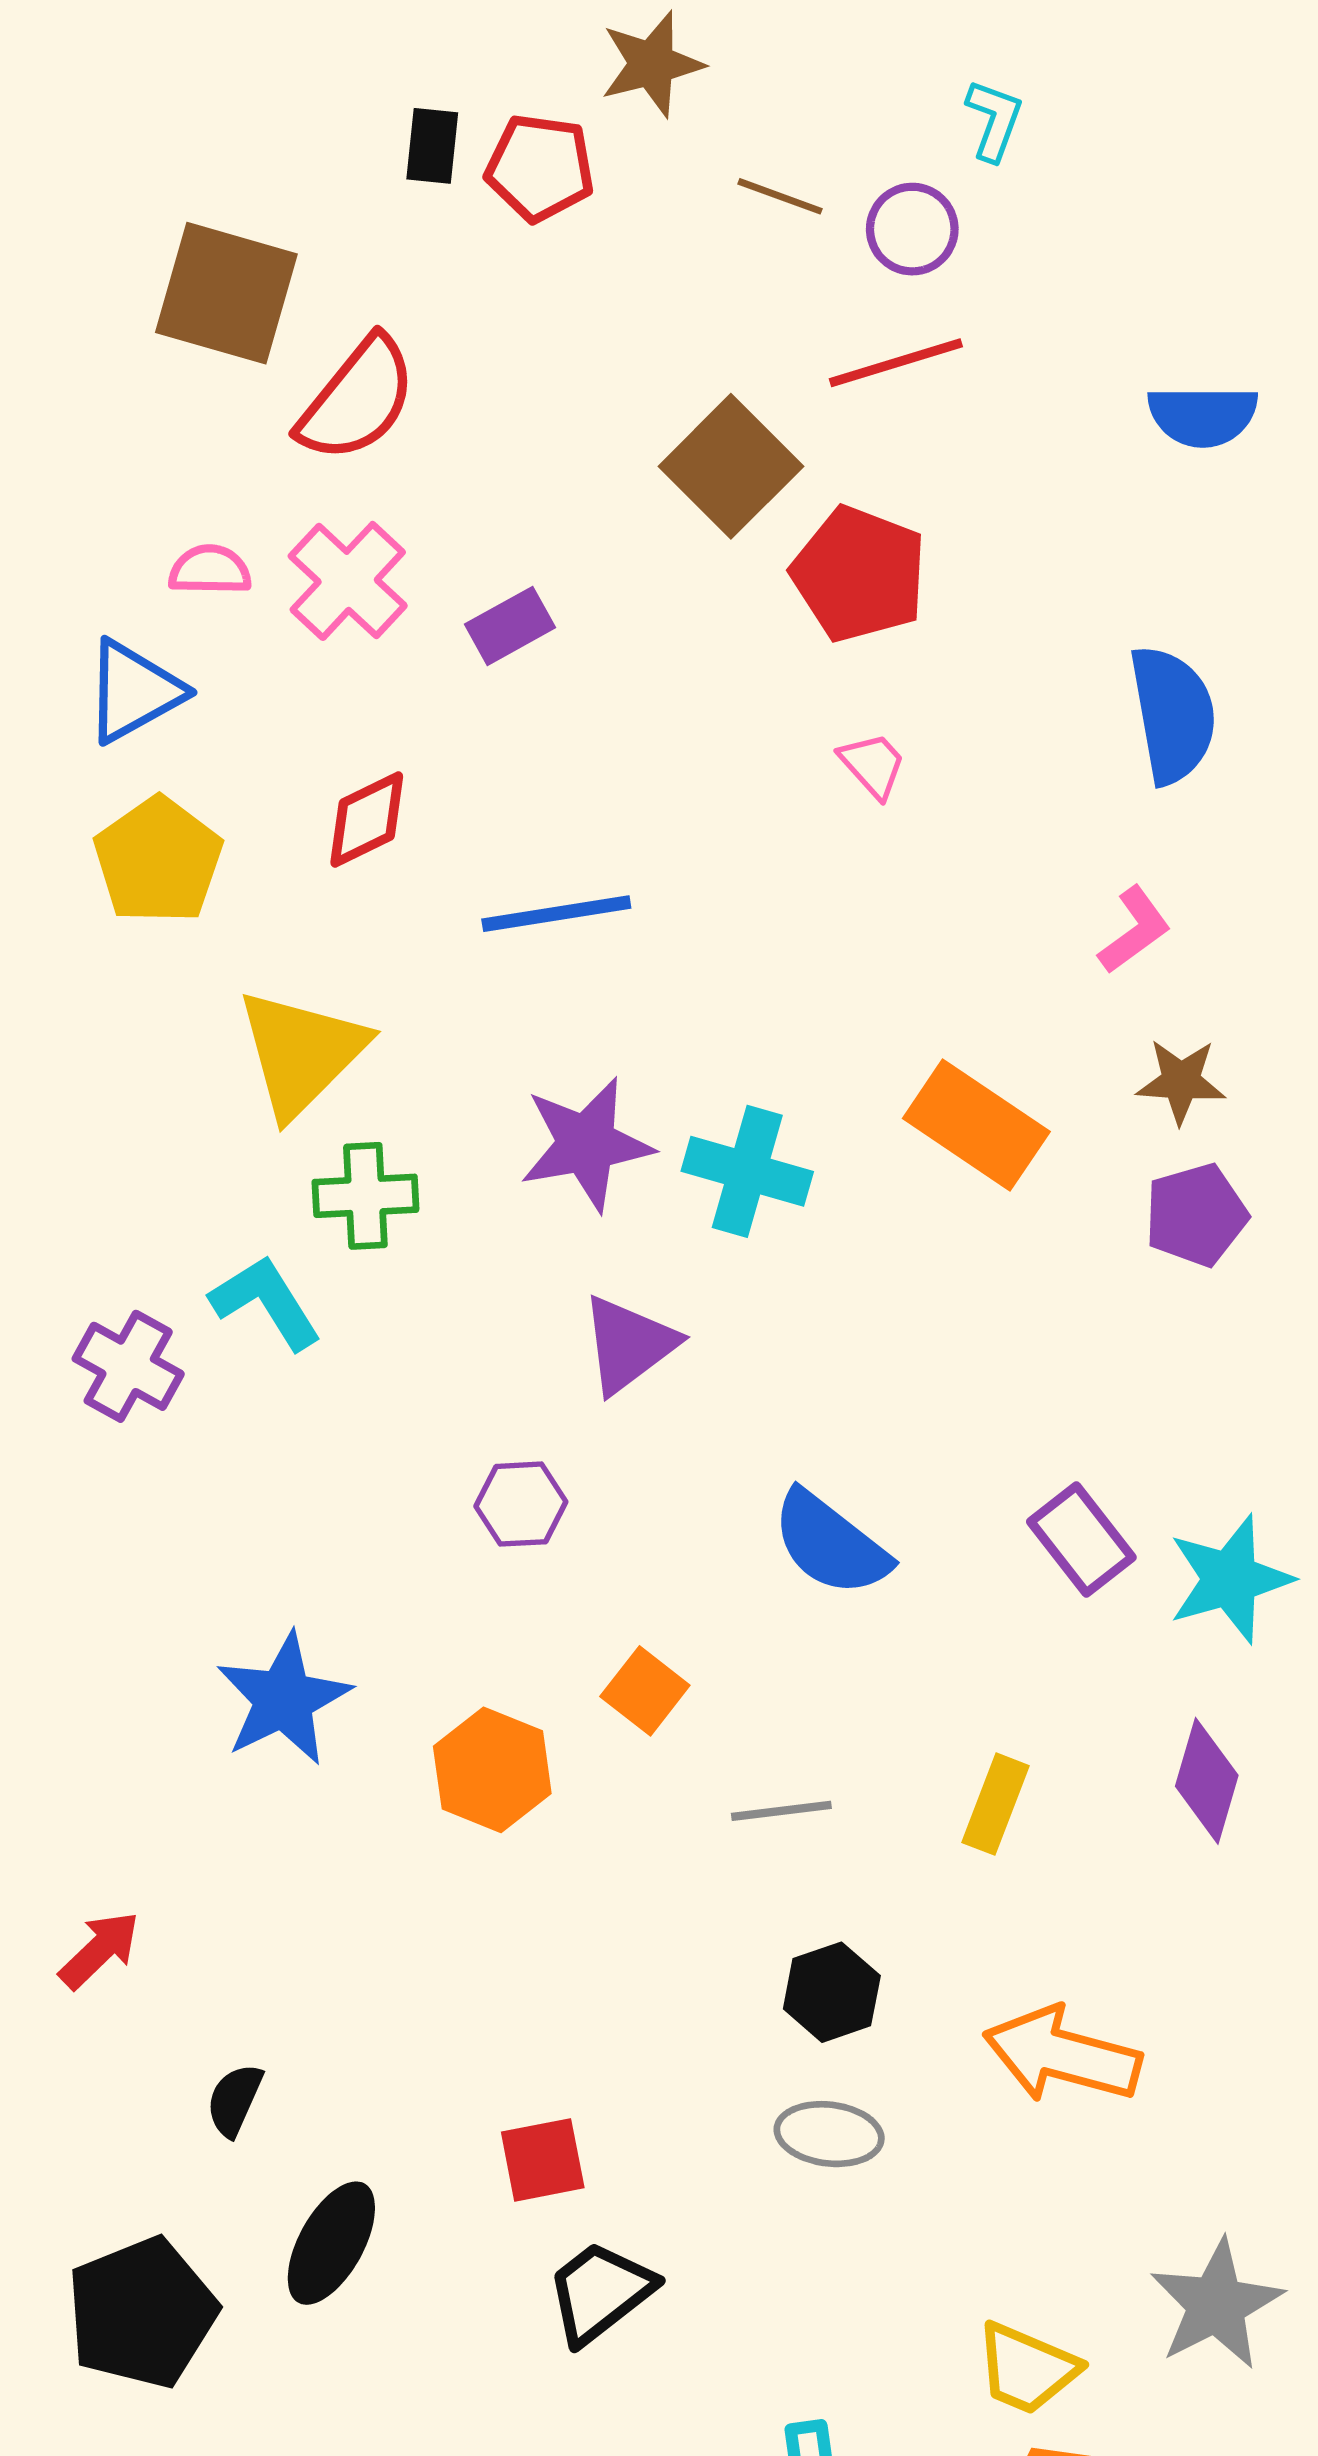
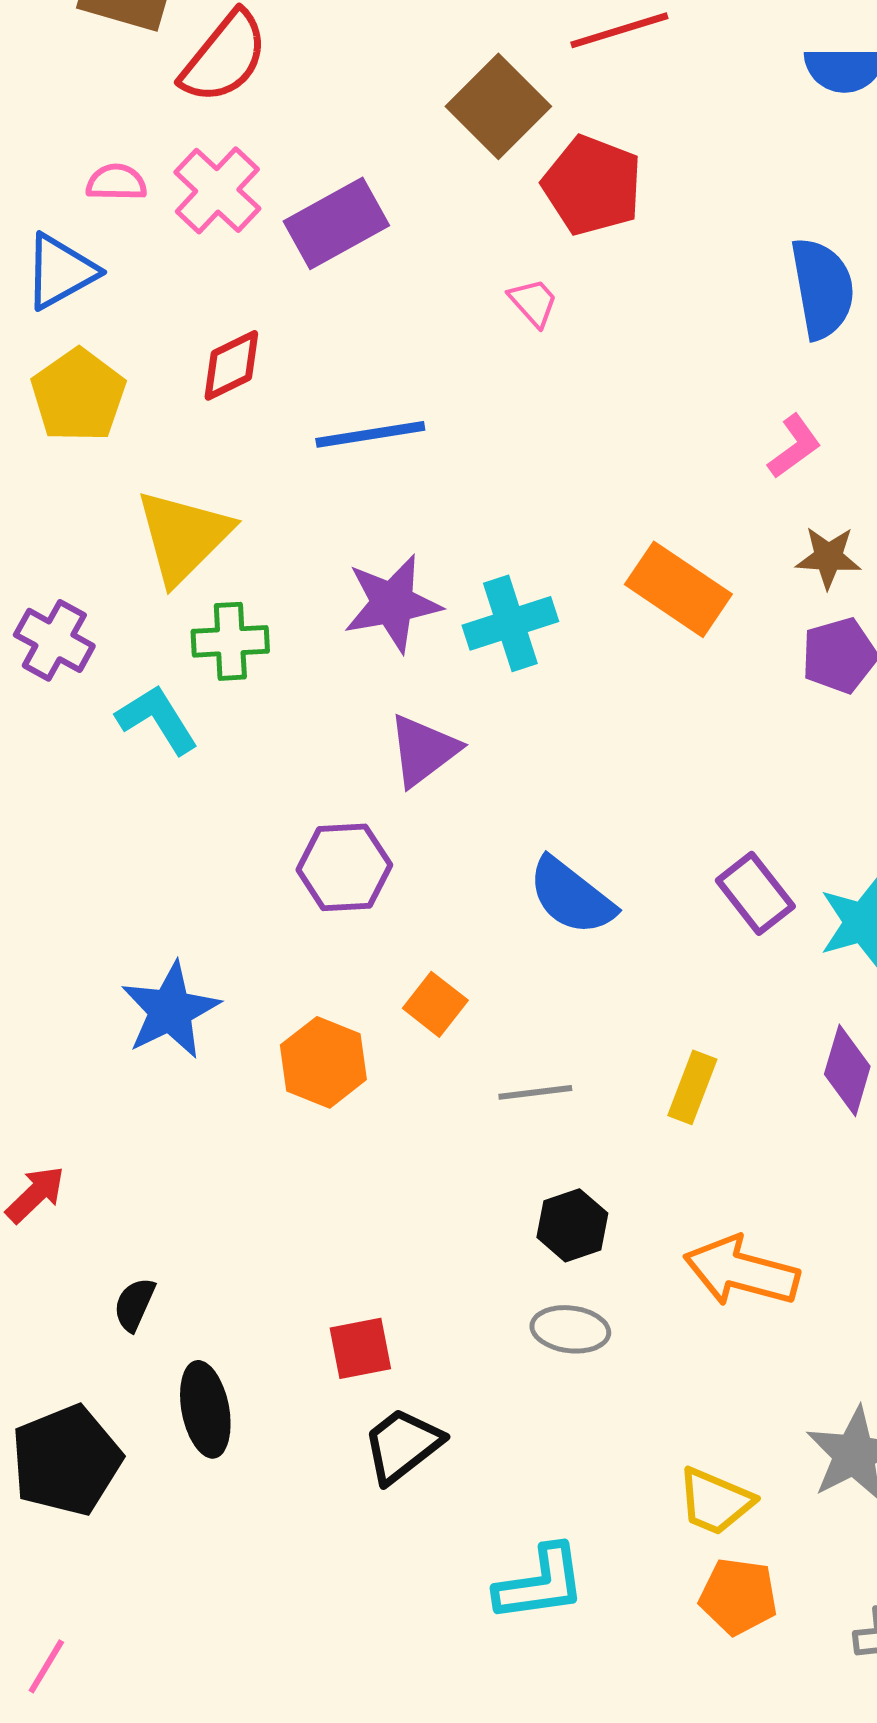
purple rectangle: (510, 626) -> (336, 223), size x1.6
pink trapezoid: (873, 765) -> (533, 302), moved
cyan cross: (747, 1171) -> (510, 623), turned -34
purple cross: (128, 1366) -> (54, 640), moved
purple hexagon: (521, 1504) -> (344, 867), size x1.4
black ellipse: (331, 2243) -> (205, 1409), turned -40

